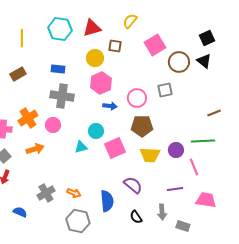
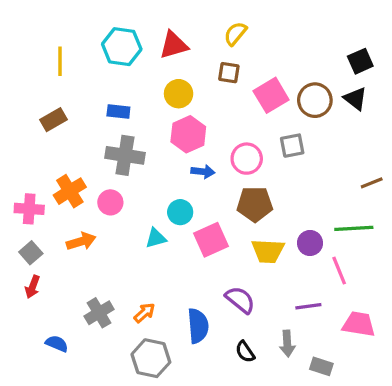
pink square: (155, 45) -> (271, 95), moved
brown square: (115, 46) -> (229, 73), moved
orange arrow: (74, 193) -> (144, 313), turned -64

